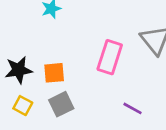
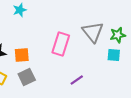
purple line: (133, 108) -> (77, 80), turned -64

